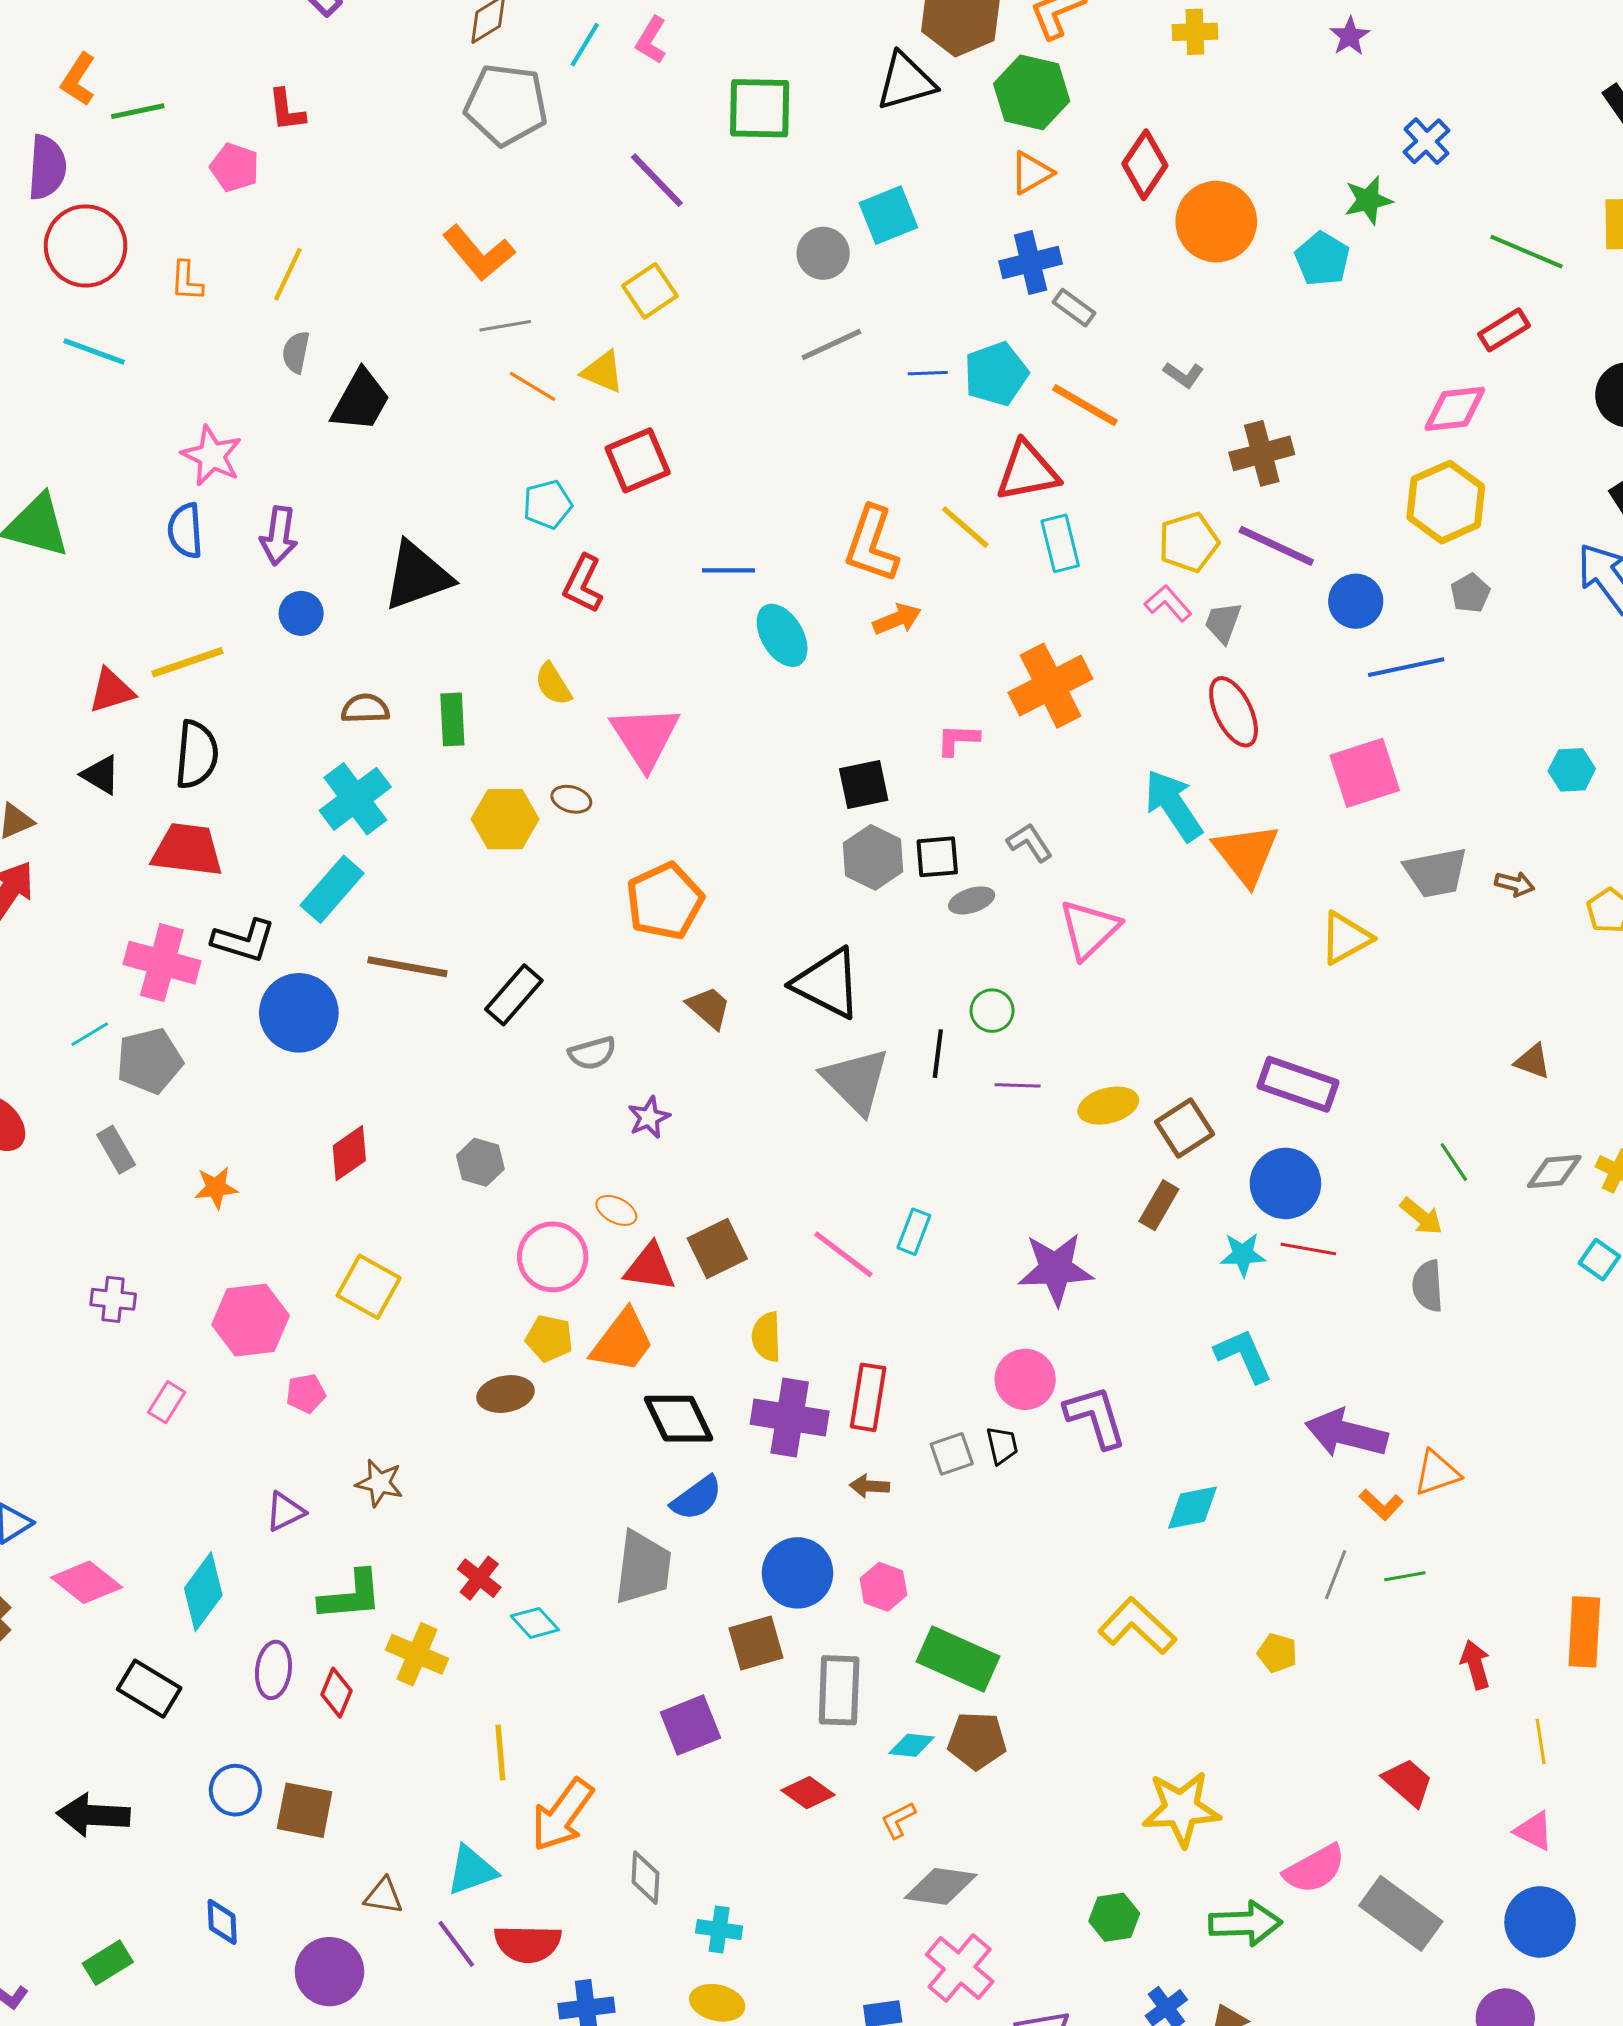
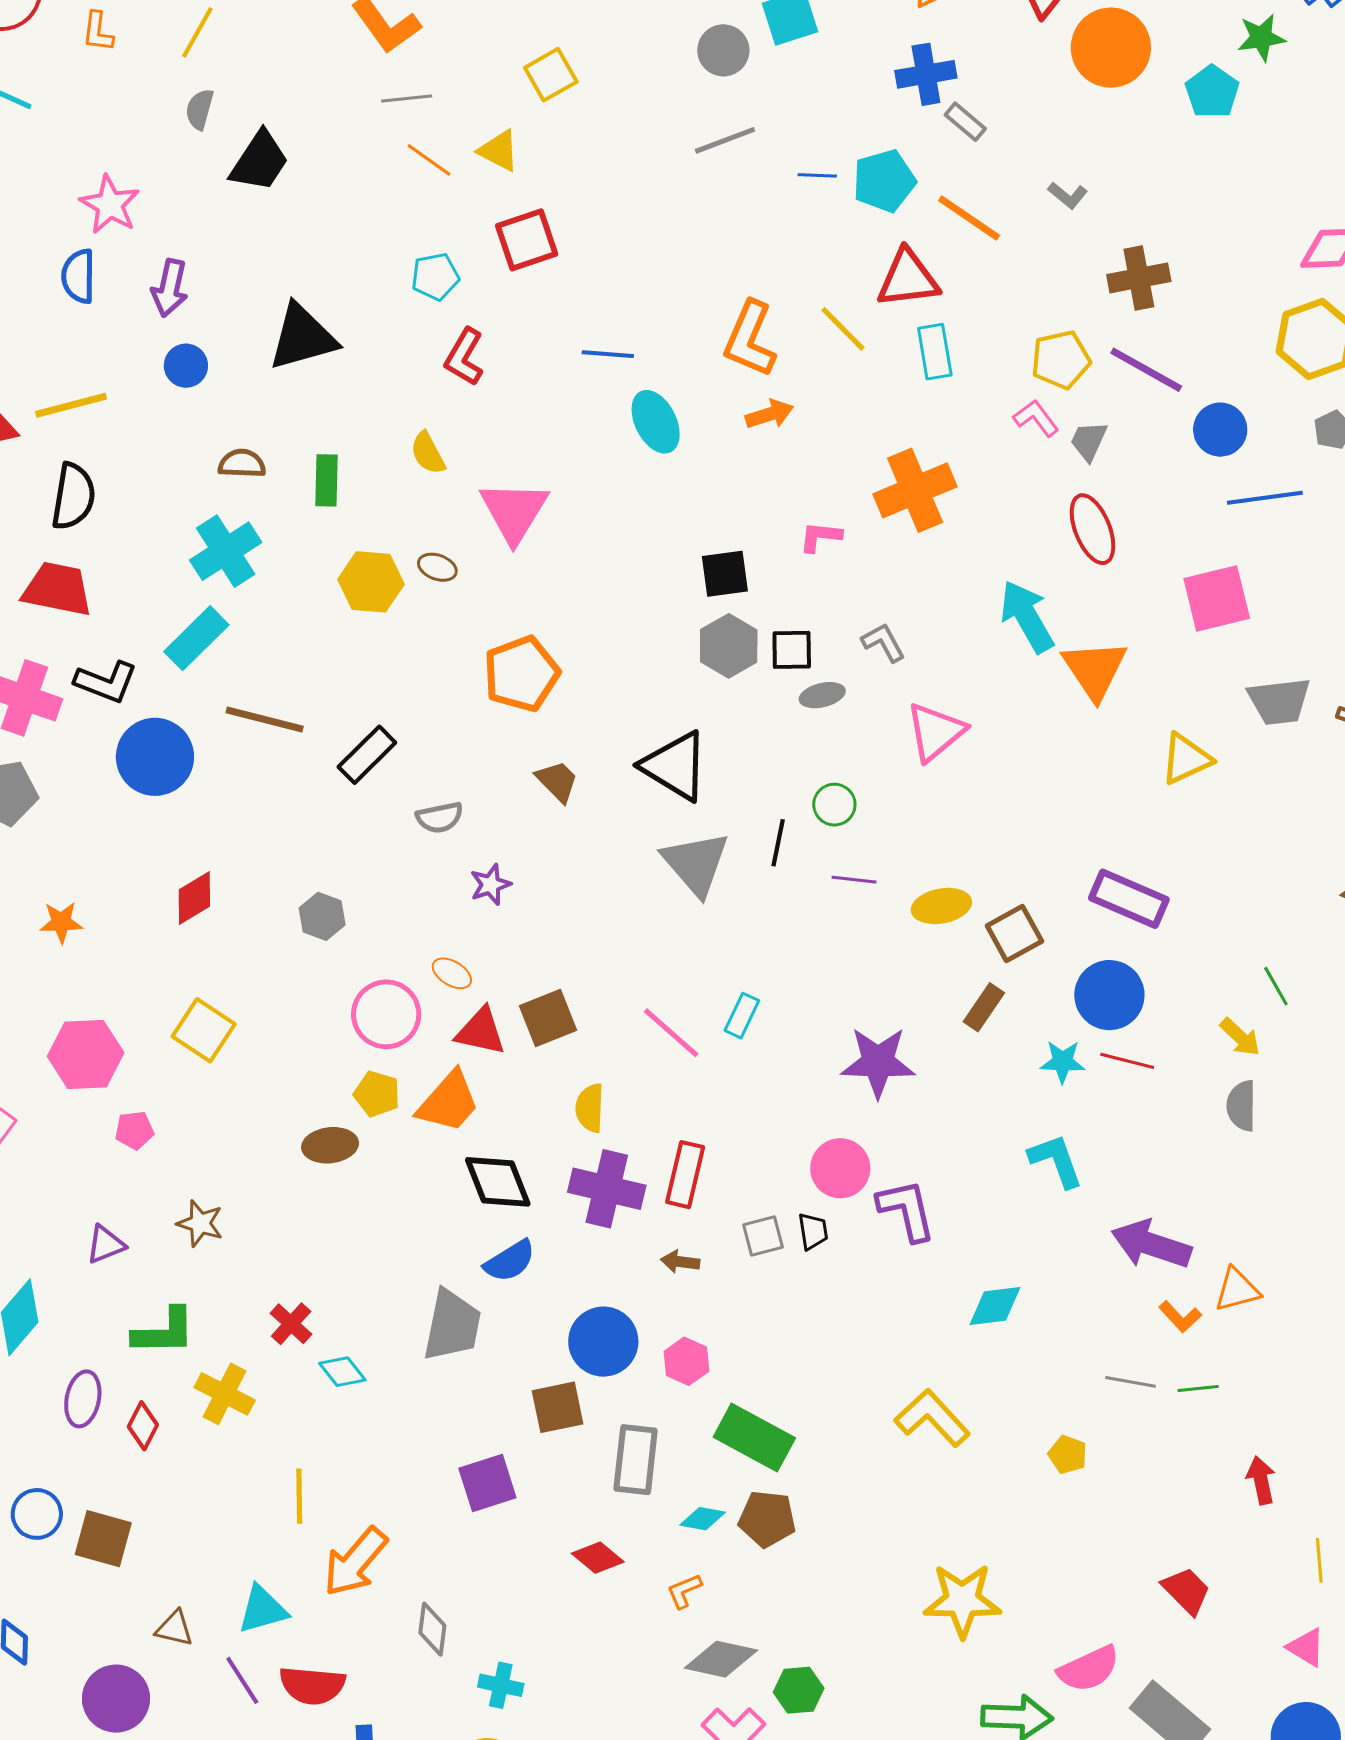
gray line: (1336, 1575) -> (1130, 1382), turned 75
green hexagon: (1114, 1917) -> (799, 1690), moved

